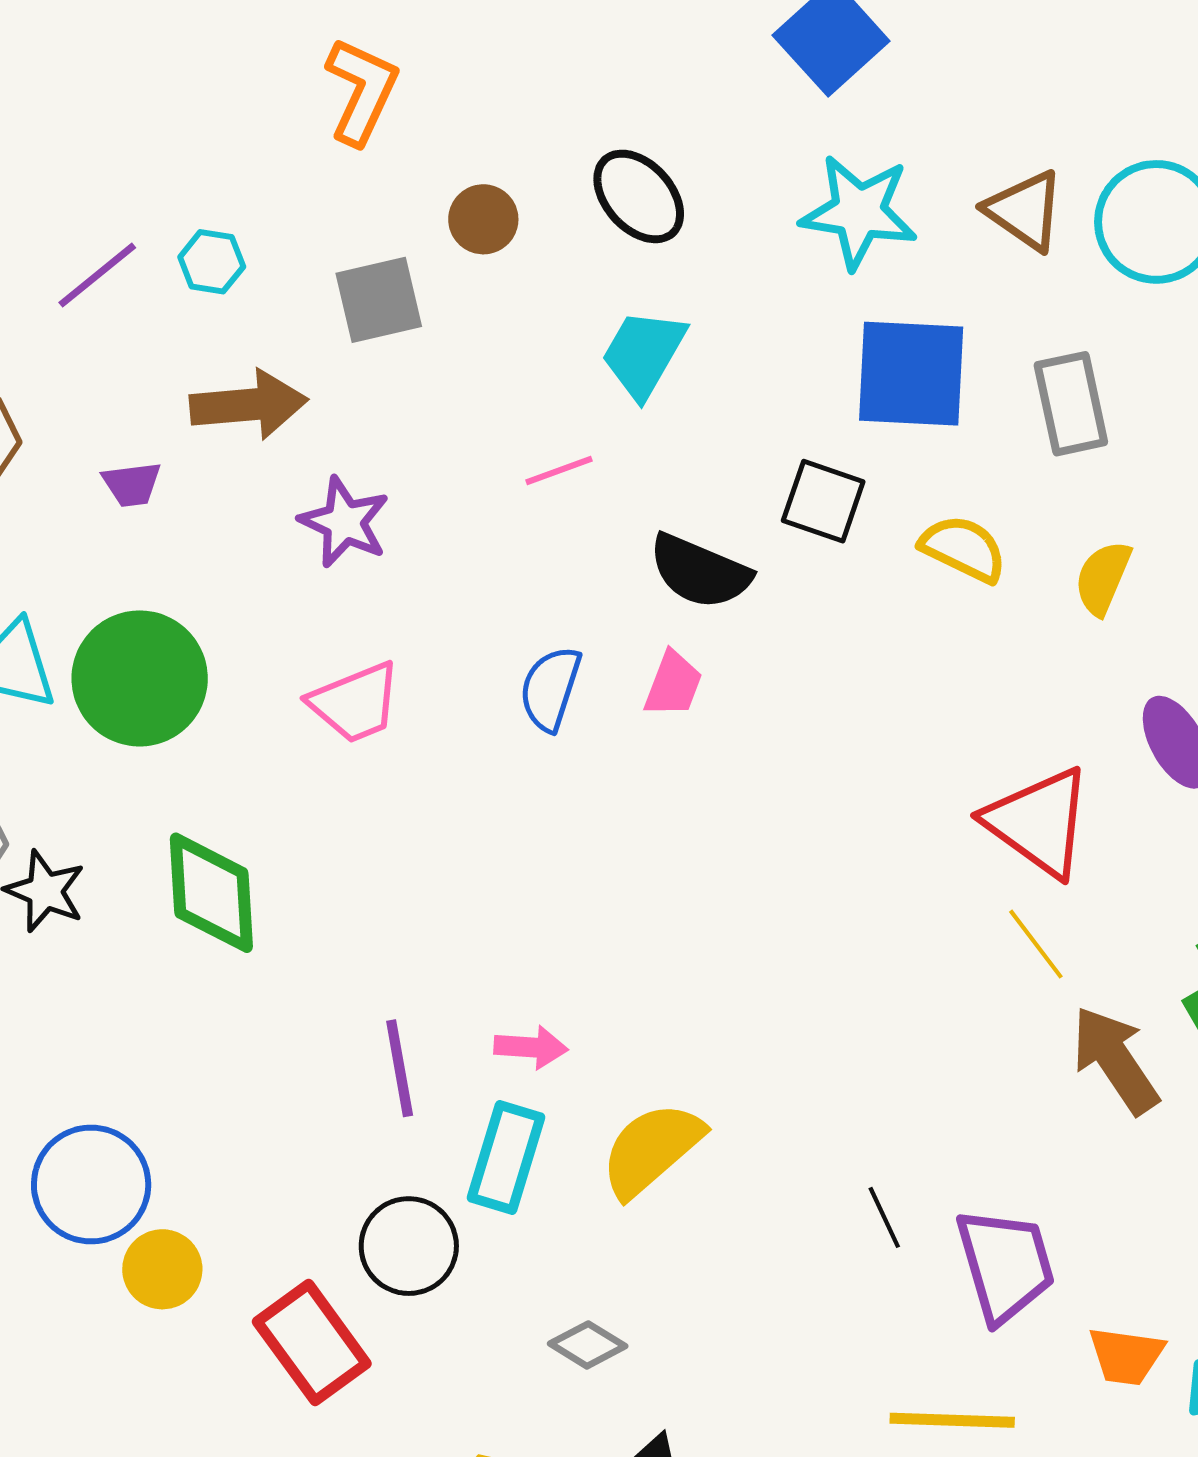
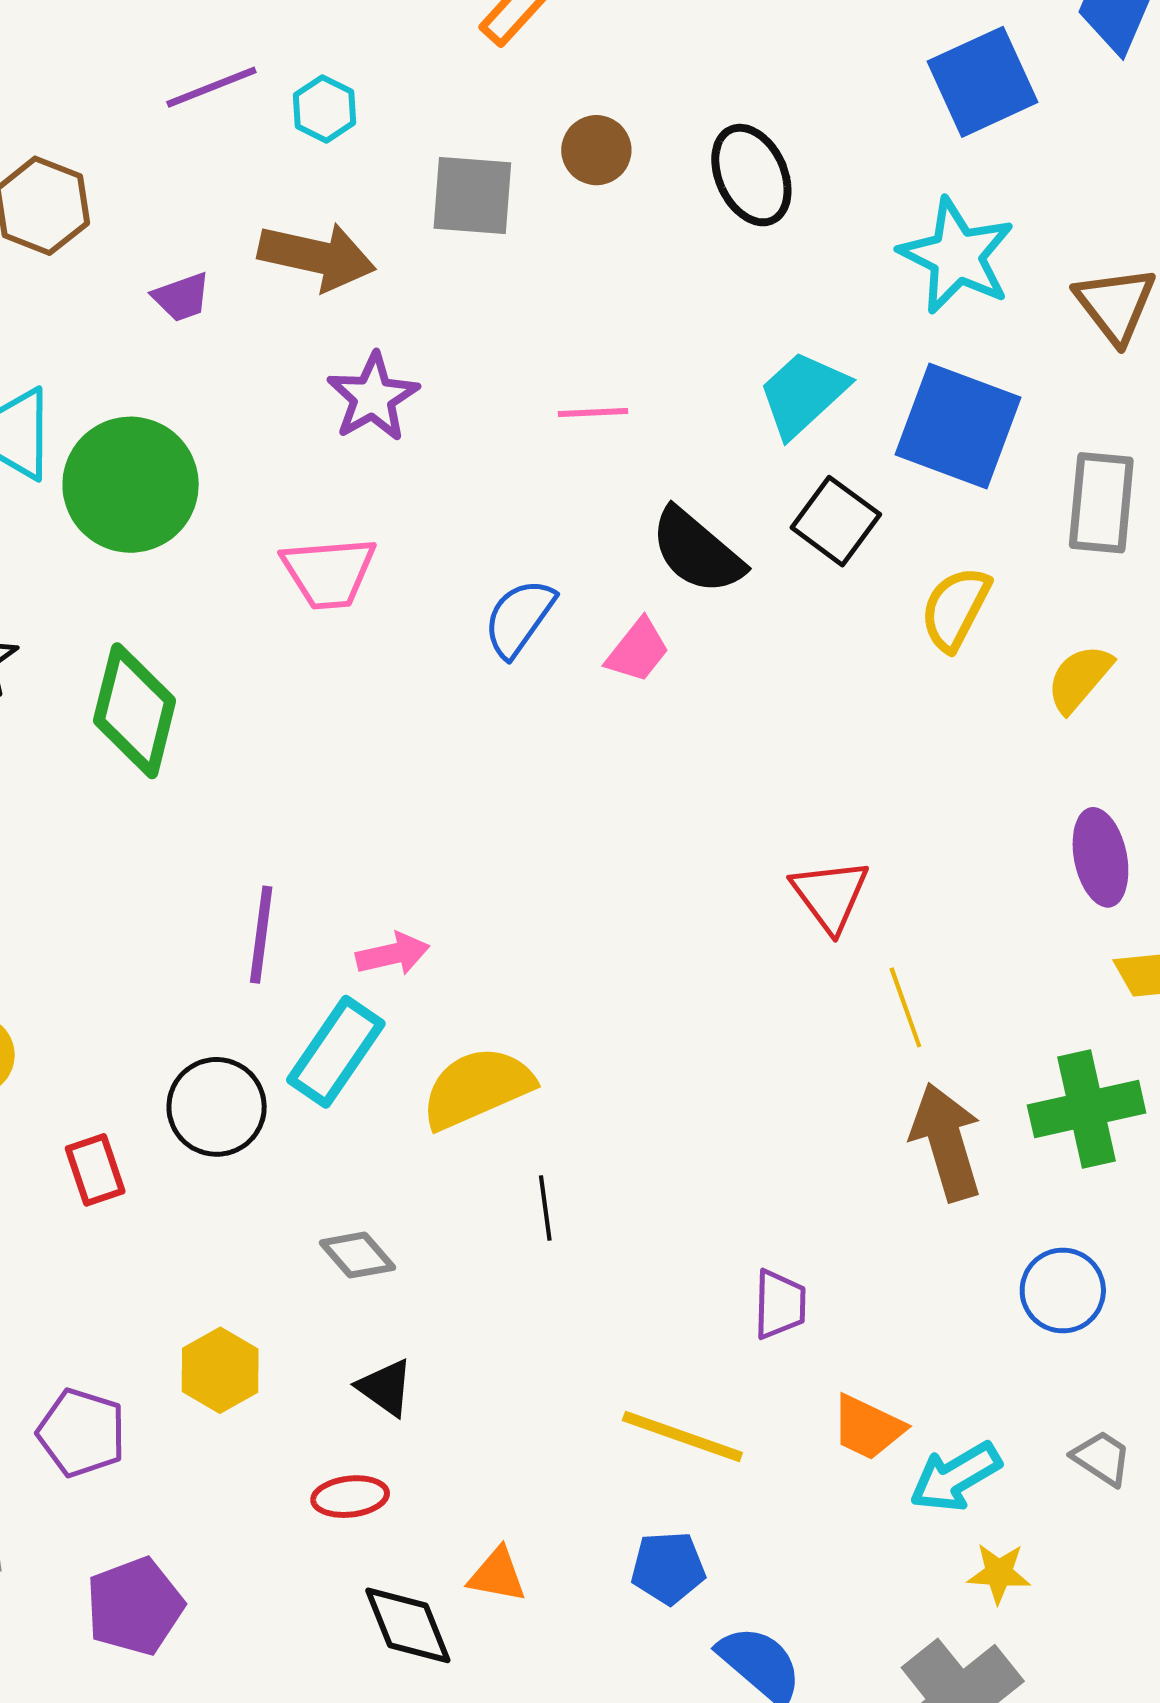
cyan trapezoid: (644, 354) -> (803, 394), moved
purple trapezoid: (132, 484) -> (181, 297), turned -30
yellow semicircle: (963, 549) -> (955, 608), turned -106
red triangle: (1039, 822) -> (830, 895), moved, size x0.7
pink arrow: (531, 1047) -> (393, 954), turned -34
black line: (884, 1217) -> (545, 1208), moved
purple trapezoid: (1005, 1265) -> (780, 1304), size x0.6
red rectangle: (312, 1343) -> (95, 1170), size x0.6

